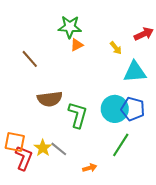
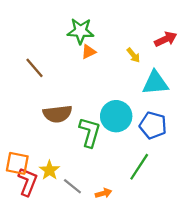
cyan circle: (115, 109) -> (116, 116), moved
gray line: (59, 149) -> (72, 186), moved

